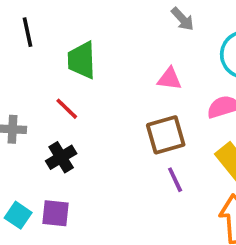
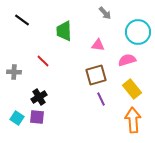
black line: (27, 32) -> (22, 20), turned -42
green trapezoid: (82, 60) -> (64, 31), moved
black cross: (61, 157) -> (39, 97), moved

